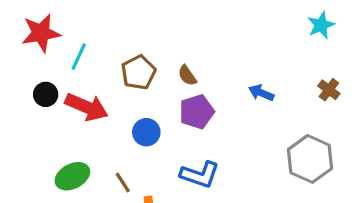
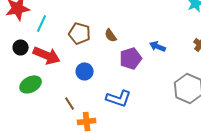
brown pentagon: (138, 72) -> (80, 33), turned -30
purple pentagon: (197, 112) -> (131, 58), moved
green ellipse: (72, 176) -> (31, 84), moved

